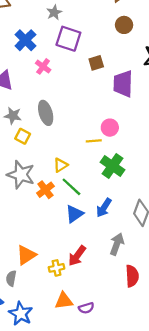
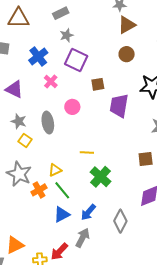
pink circle: (110, 128) -> (72, 107), moved
gray arrow: (117, 244) -> (83, 238), moved

